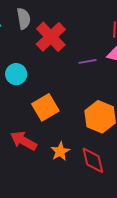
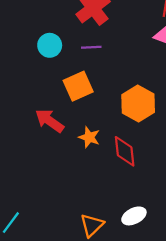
purple line: (87, 61) -> (91, 47), moved
orange star: (60, 151) -> (89, 137), turned -30

